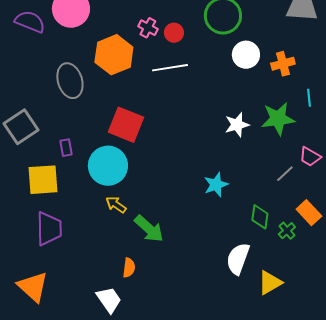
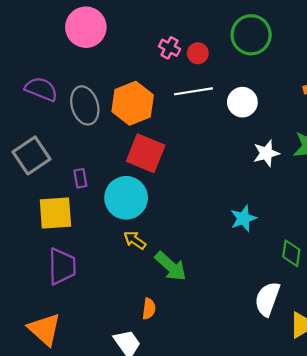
purple semicircle: (30, 22) -> (41, 89), moved
orange hexagon: (114, 55) -> (133, 103), moved
white circle: (246, 55) -> (242, 102), moved

